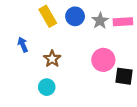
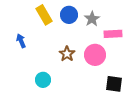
pink rectangle: (123, 22) -> (113, 34), moved
brown star: (52, 59) -> (67, 54), moved
black square: (124, 76) -> (114, 84), moved

